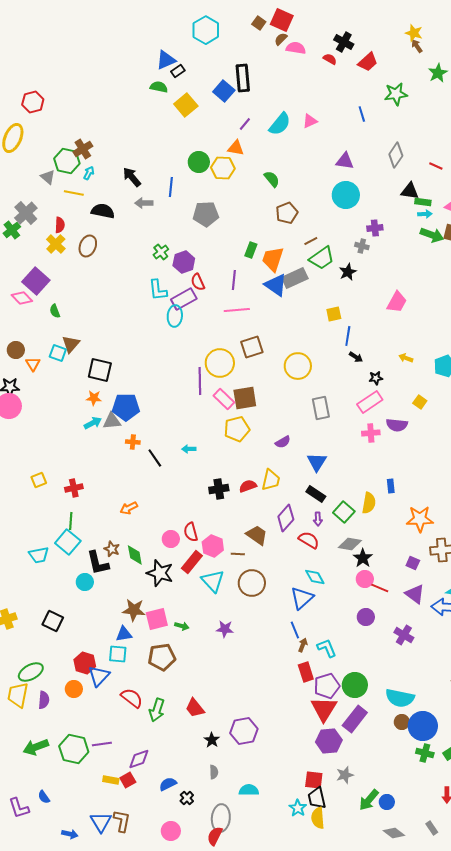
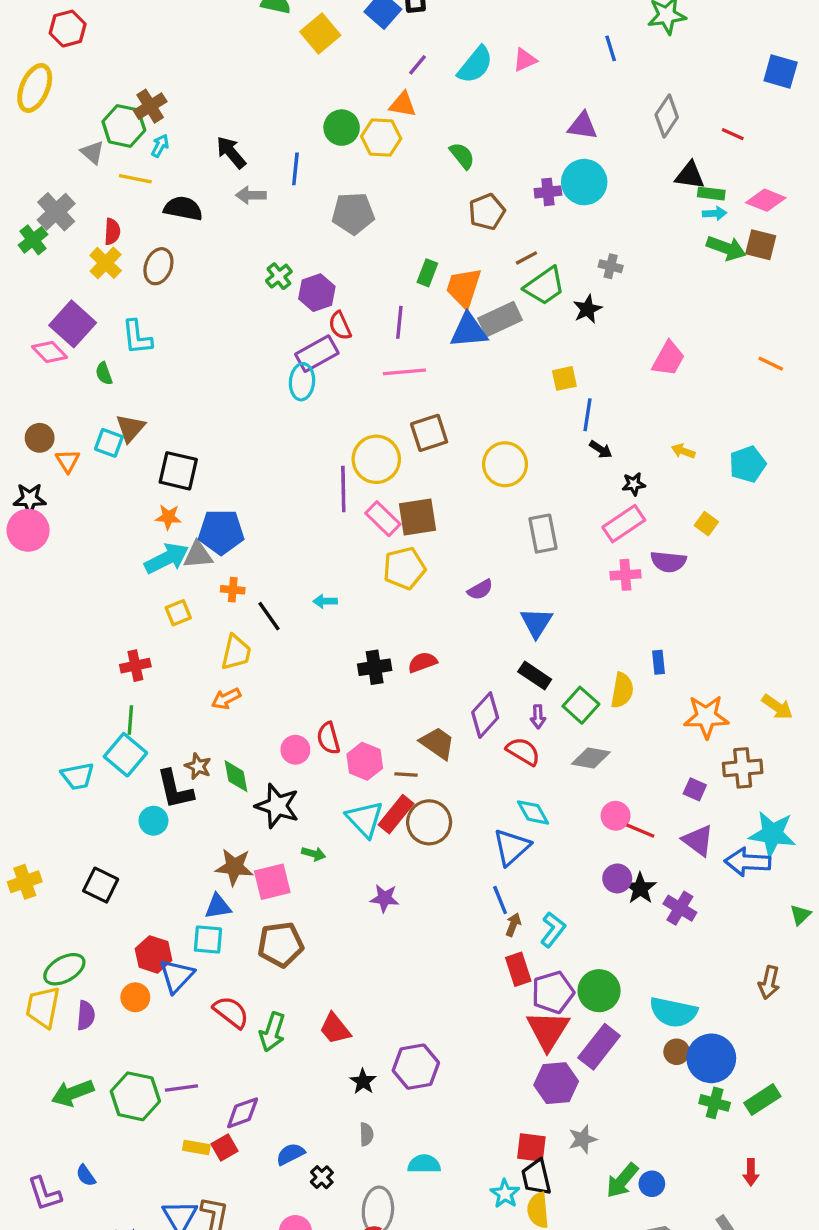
purple cross: (375, 228) -> (548, 192), moved
blue triangle: (276, 285) -> (469, 331), turned -40
cyan L-shape: (158, 290) -> (137, 337), moved
cyan arrow: (93, 423) -> (167, 558), size x1.5
yellow square: (39, 480) -> (178, 613), moved
yellow trapezoid: (271, 480) -> (236, 652), moved
black star: (363, 558) -> (640, 888), moved
red rectangle: (192, 562) -> (396, 814), moved
green arrow: (182, 626) -> (314, 854), moved
cyan L-shape: (327, 648) -> (553, 930), turned 60

